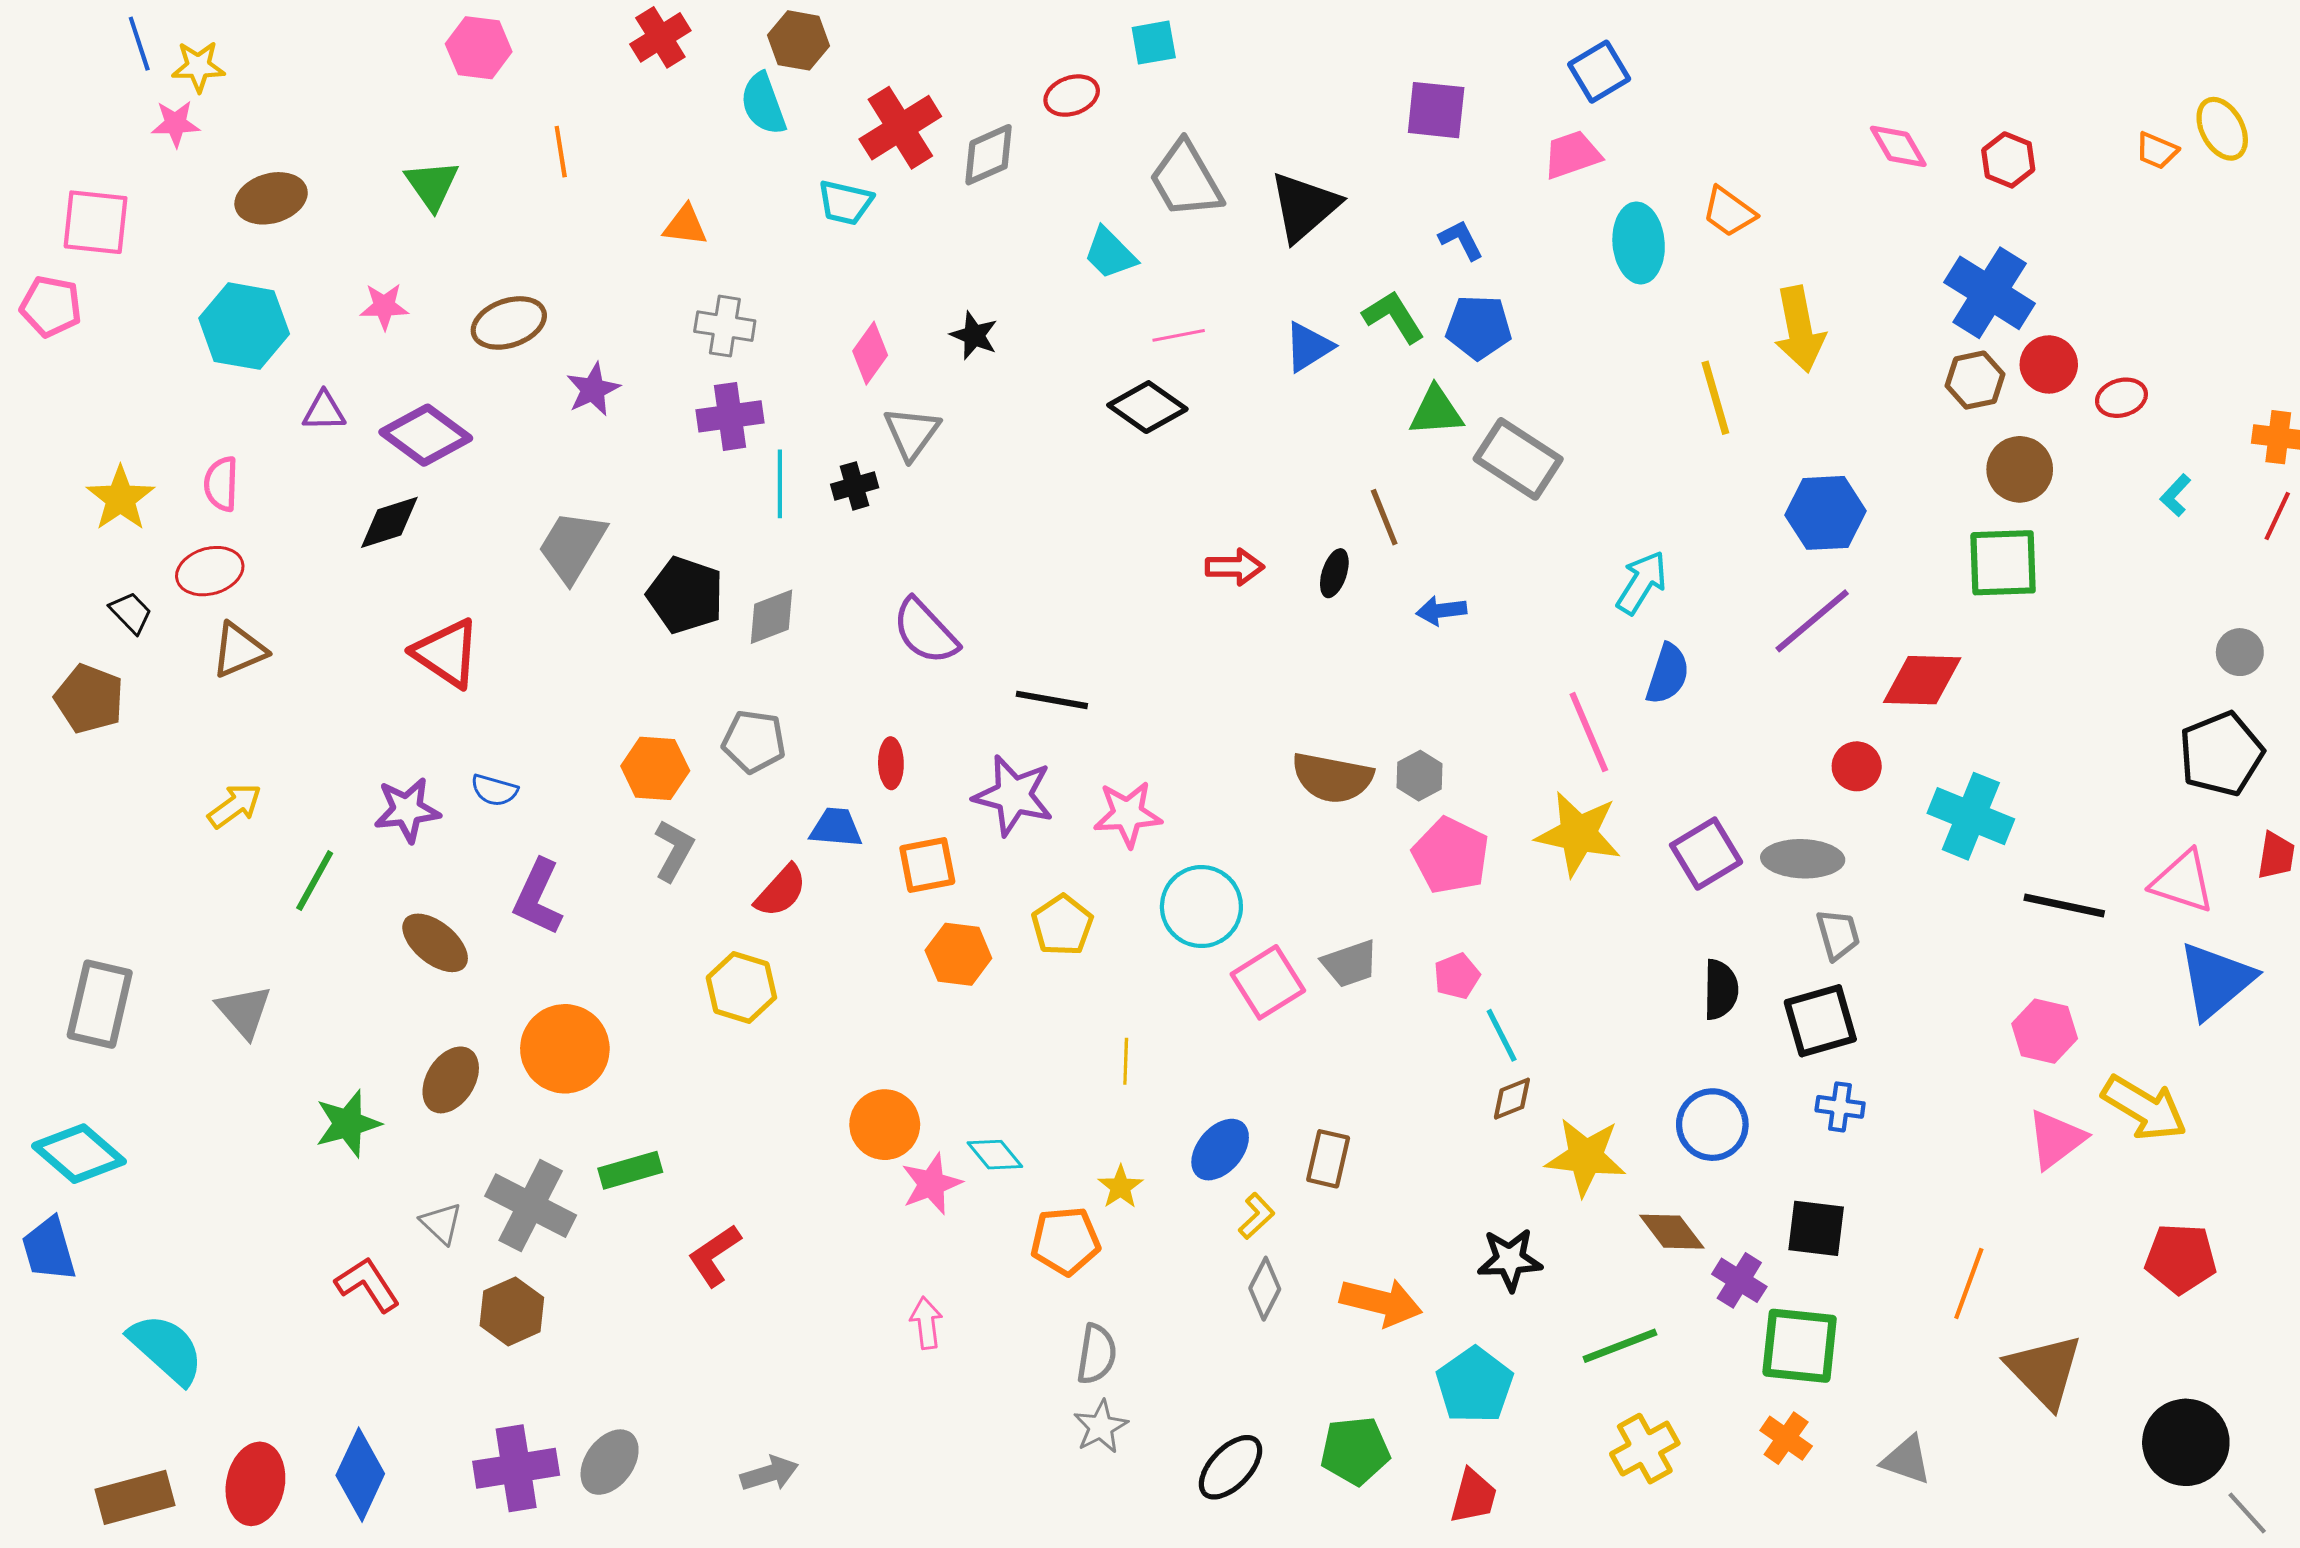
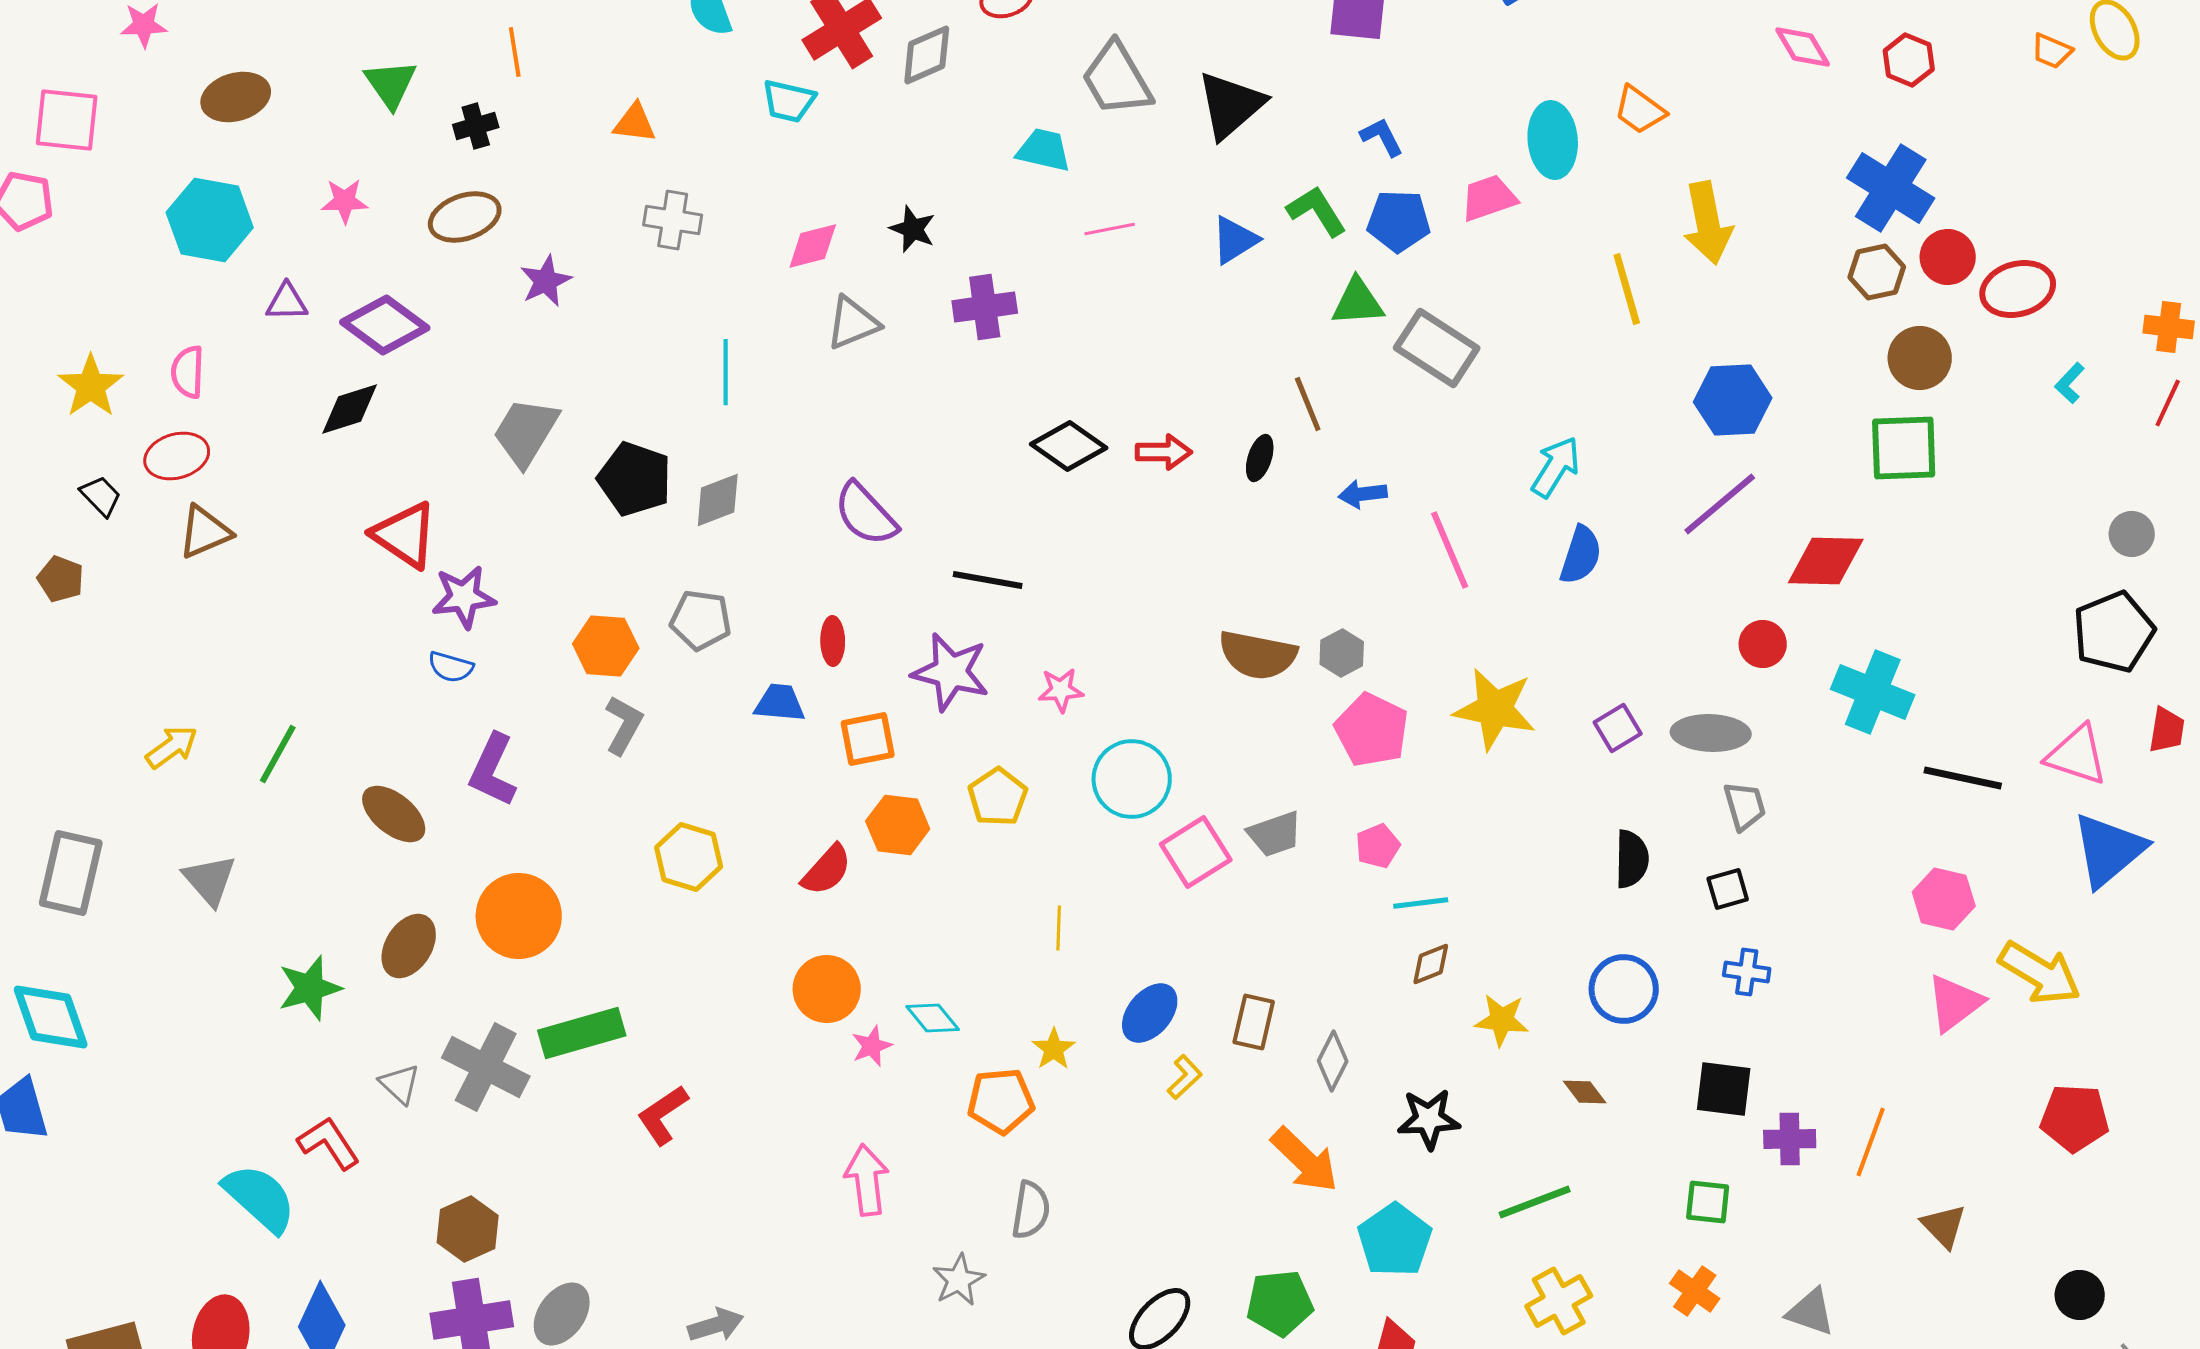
pink trapezoid: (1572, 155) -> (1489, 198), moved
cyan trapezoid: (1110, 253) -> (1044, 150), turned 148
pink diamond: (870, 353) -> (813, 246), turned 40
red ellipse: (2121, 398) -> (2018, 289), size x1.5
black diamond: (1147, 407) -> (1069, 446), moved
purple cross: (730, 416) -> (985, 307), moved
gray triangle: (912, 433) -> (853, 323), turned 32
black cross: (855, 486) -> (476, 126), moved
brown pentagon: (89, 699) -> (61, 579), size x0.7
pink line: (1589, 732) -> (1450, 550), moved
yellow arrow: (235, 806) -> (172, 747), moved
purple star: (407, 810) -> (464, 597), moved
pink star: (1128, 814) -> (1061, 690), size x0.7
purple square: (1706, 854) -> (1618, 728), size x0.7
red semicircle: (781, 891) -> (827, 870), moved
black square: (1820, 1021) -> (1728, 889), size x0.6
cyan line: (1502, 1035) -> (1421, 903), turned -70
cyan diamond: (79, 1154) -> (51, 1017), turned 30
yellow star: (1586, 1157) -> (1502, 1020), size x0.7
green rectangle: (630, 1170) -> (582, 1033), size x1.4
pink star: (931, 1184) -> (872, 1046), size x0.7
brown diamond: (1672, 1232) -> (1585, 1092), size x0.7
purple cross: (1739, 1280) -> (1790, 1139), moved, turned -33
gray diamond: (1265, 1289) -> (1333, 1061), moved
orange arrow: (1381, 1302) -> (1305, 1160), turned 30
brown hexagon: (512, 1311) -> (468, 1229), moved
pink arrow: (926, 1323) -> (867, 1180), size x1.4
green square: (1800, 1346) -> (1708, 1202), size x0.6
cyan semicircle: (166, 1349) -> (260, 1198), moved
brown triangle: (2045, 1371) -> (1944, 1226), size x0.6
gray star: (1101, 1427) -> (959, 1280), moved
black circle: (2186, 1442) -> (2080, 1295), size x0.6

